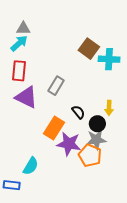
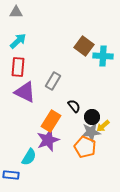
gray triangle: (23, 28) -> (16, 12), moved
yellow arrow: (109, 108) -> (103, 126), moved, turned 48
purple star: (69, 144) -> (48, 140), moved, turned -30

